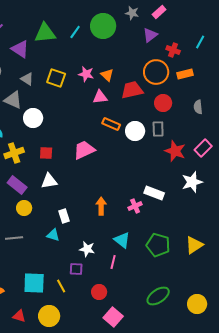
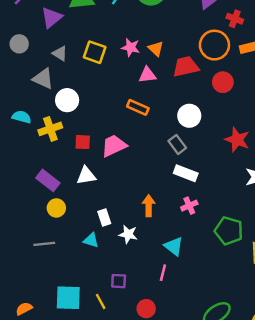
purple triangle: (20, 49) -> (52, 17), turned 48
orange rectangle: (111, 124) -> (138, 107), moved
gray rectangle: (158, 129) -> (177, 144), moved, turned -35
pink trapezoid: (84, 150) -> (114, 146), moved
yellow cross: (14, 153) -> (50, 129), moved
white rectangle: (154, 193) -> (186, 173), moved
green pentagon: (158, 245) -> (229, 231), moved
white star: (87, 249) -> (128, 234), moved

